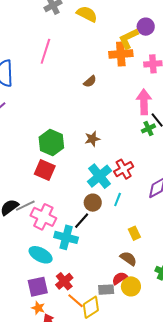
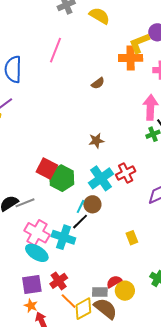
green hexagon: (51, 143) -> (62, 178), moved
cyan line: (118, 199) -> (81, 206), moved
pink cross: (43, 217) -> (37, 233), moved
brown semicircle: (128, 259) -> (106, 309), moved, size x1.4

